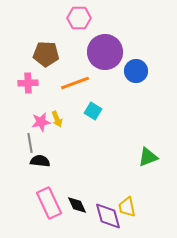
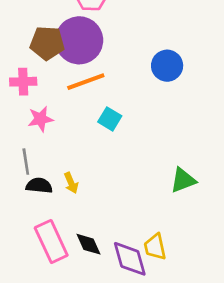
purple circle: (105, 52) -> (79, 40), moved
yellow arrow: (57, 119) -> (71, 183), moved
pink star: (41, 122) -> (41, 119), moved

